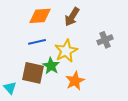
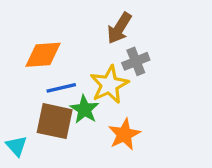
orange diamond: (40, 16) -> (43, 55), moved
gray cross: (105, 40) -> (136, 61), moved
blue line: (37, 42) -> (61, 88), moved

